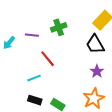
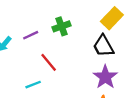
purple line: (32, 35) -> (31, 35), turned -32
purple star: (97, 71) -> (105, 77), size x1.5

